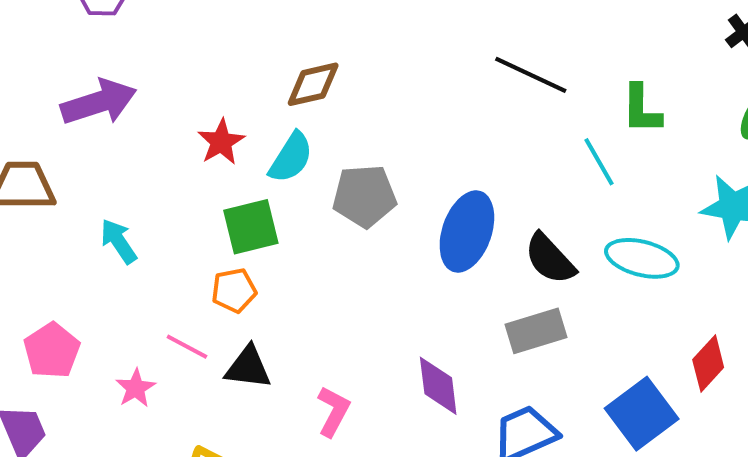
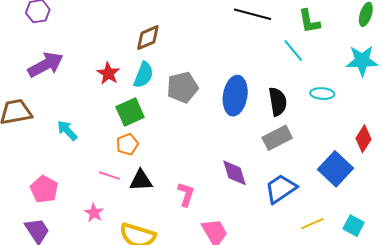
cyan ellipse: (642, 258) -> (322, 94), size x0.7
black semicircle: (550, 259) -> (278, 102), turned -136
pink star: (136, 388) -> (94, 213), moved

